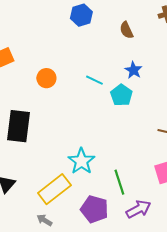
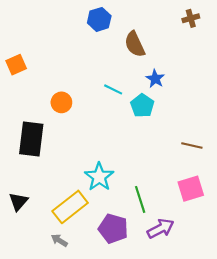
brown semicircle: (126, 30) -> (135, 44), moved, size x1.4
orange circle: (46, 78) -> (61, 102), moved

